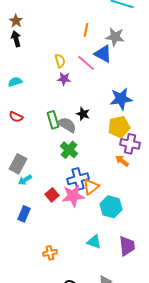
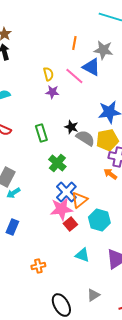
gray semicircle: (67, 125) -> (85, 138), moved
blue cross: (78, 179) -> (66, 192), turned -30
red square: (52, 195) -> (70, 224), moved

